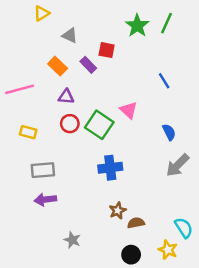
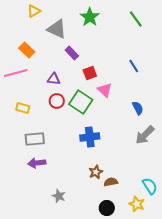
green line: (167, 23) -> (136, 19), turned -60
green star: (137, 26) -> (90, 17), moved
gray triangle: (70, 35) -> (57, 29), size x1.5
red square: (107, 50) -> (90, 73), moved, turned -32
orange rectangle: (58, 66) -> (27, 50), moved

